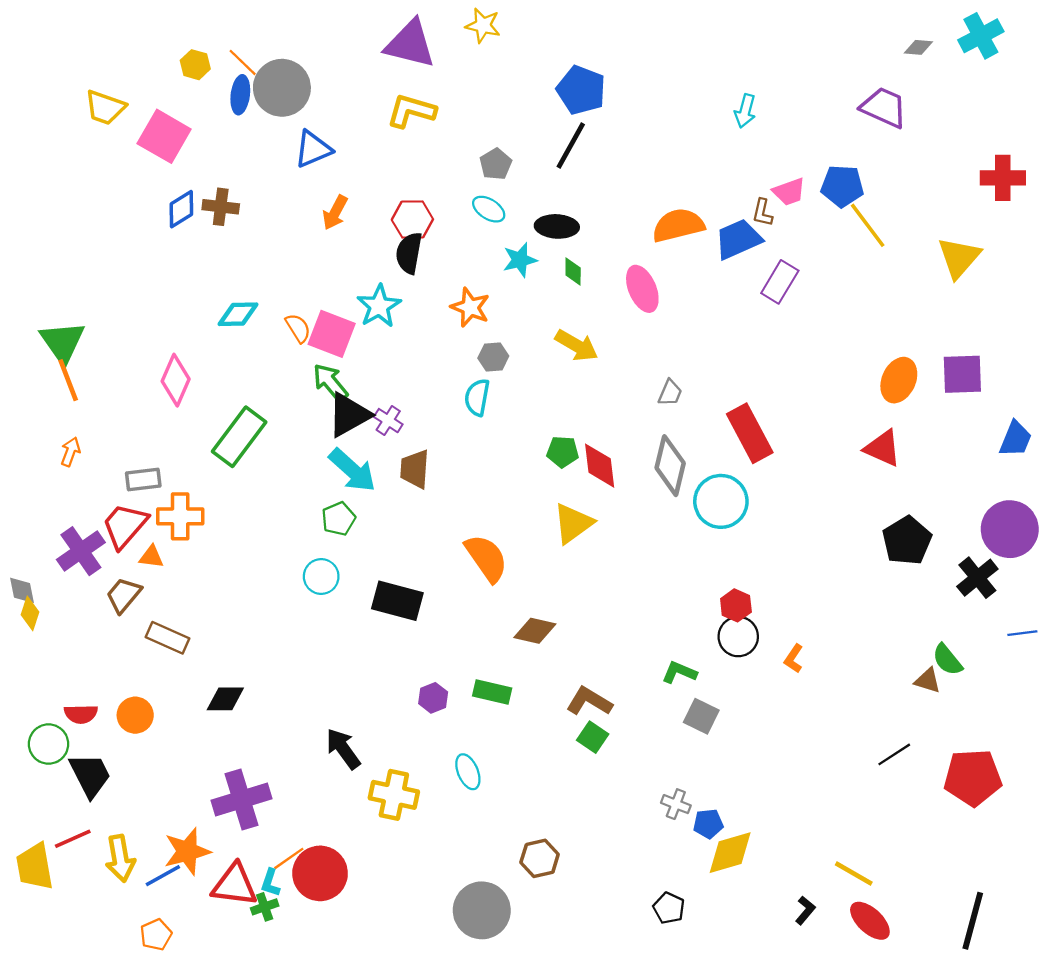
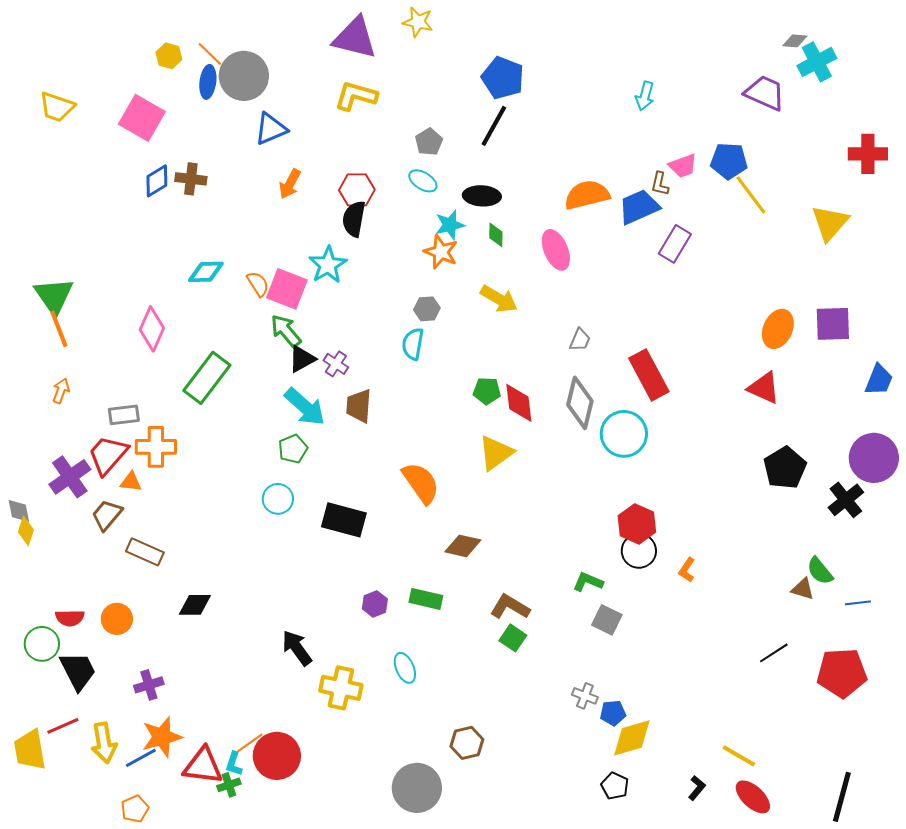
cyan cross: (981, 36) -> (817, 62), moved
yellow trapezoid: (105, 107) -> (57, 107), moved
orange star: (470, 307) -> (441, 252), moved
black triangle: (349, 415) -> (302, 359), size x0.7
red hexagon: (736, 605) -> (637, 524), size x1.4
blue line: (1022, 633) -> (858, 603), moved
purple cross: (241, 799) -> (149, 685), moved, size x0.6
black pentagon: (669, 908) -> (615, 786), moved

